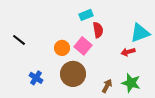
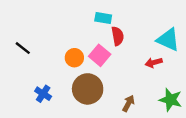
cyan rectangle: (86, 15) -> (103, 18), turned 32
cyan triangle: (140, 33) -> (168, 40), turned 45
green star: (131, 83) -> (171, 100), moved

